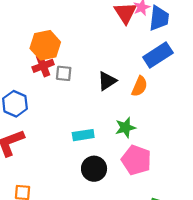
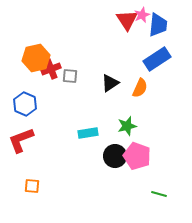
orange hexagon: (45, 45) -> (36, 58), moved
black circle: (94, 169) -> (115, 156), moved

